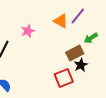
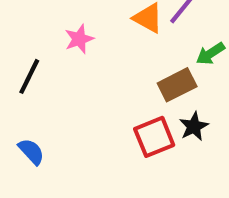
black star: (81, 65) -> (194, 126), moved

